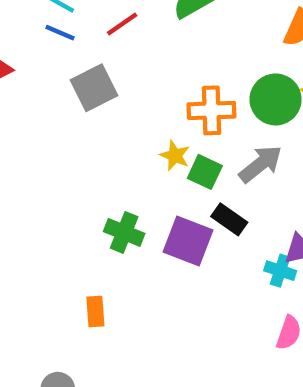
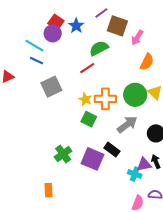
red line: (122, 24) -> (87, 68), moved
yellow star: (175, 155) -> (85, 99), moved
green square: (205, 172) -> (89, 119), moved
green cross: (124, 232) -> (63, 154), turned 30

